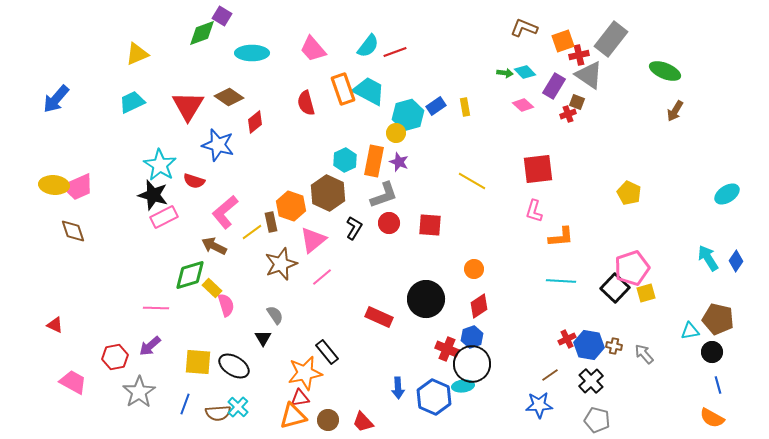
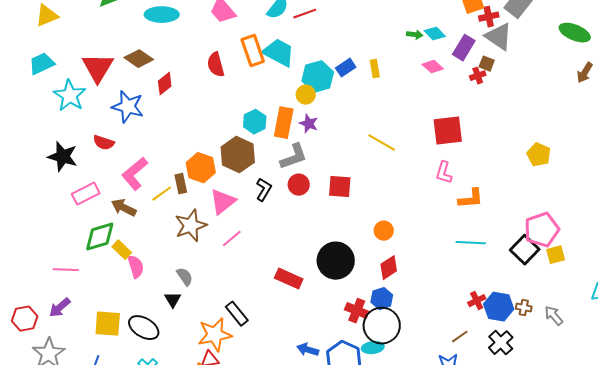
cyan star: (160, 165) -> (70, 96), moved
pink rectangle: (164, 217) -> (86, 194), moved
blue arrow: (398, 388) -> (308, 350), turned 110

